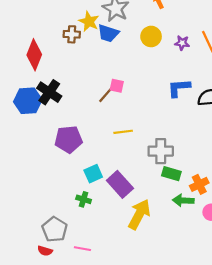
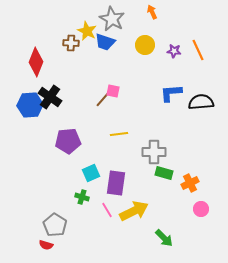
purple rectangle: (120, 184) -> (116, 183), turned 50
green arrow: (183, 200) -> (164, 238), moved, turned -138
yellow arrow: (139, 214) -> (134, 211), turned 36
pink line: (82, 249) -> (107, 210), moved, turned 49

